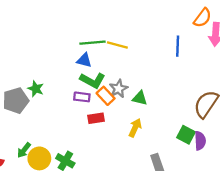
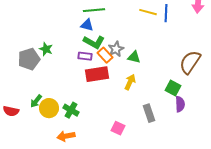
yellow line: (117, 45) -> (148, 12), moved
red rectangle: (96, 118) -> (97, 74), size x1.6
purple semicircle: (200, 141) -> (180, 104), moved

